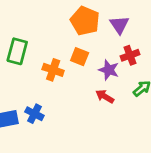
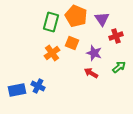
green rectangle: (17, 51) -> (51, 22), moved
red cross: (130, 55) -> (116, 36), moved
orange cross: (53, 70) -> (52, 53), turned 35

